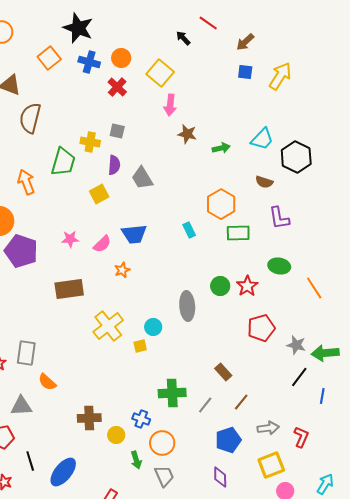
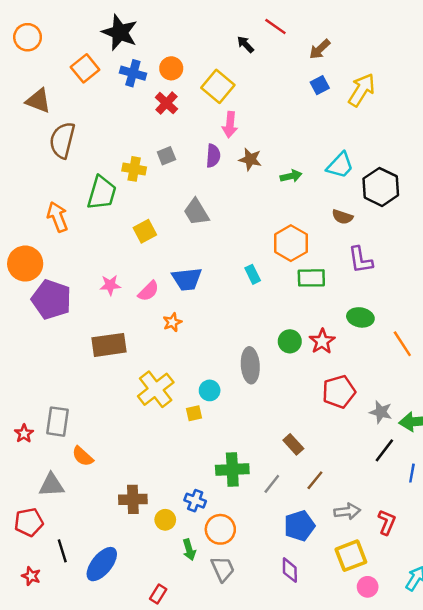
blue square: (245, 72) -> (320, 85), turned -35
gray square: (117, 131) -> (166, 156), turned -35
purple semicircle: (114, 165) -> (213, 156), moved

